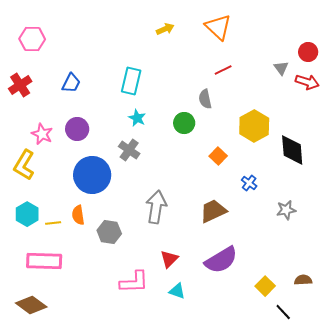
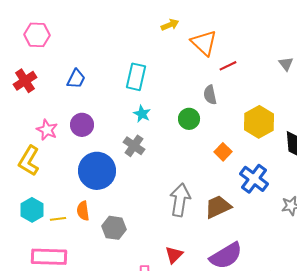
orange triangle: (218, 27) -> (204, 43), moved
blue cross: (249, 183) -> (254, 179), size x1.8
gray arrow: (156, 207) -> (180, 200), moved

